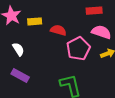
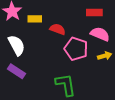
white semicircle: (18, 49) -> (17, 45), size x1.5
pink pentagon: (78, 49) -> (76, 49), turned -30

